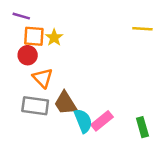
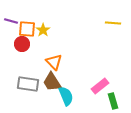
purple line: (21, 16) -> (11, 21), moved
orange triangle: (43, 78) -> (54, 62), moved
pink rectangle: (102, 121) -> (100, 86), moved

